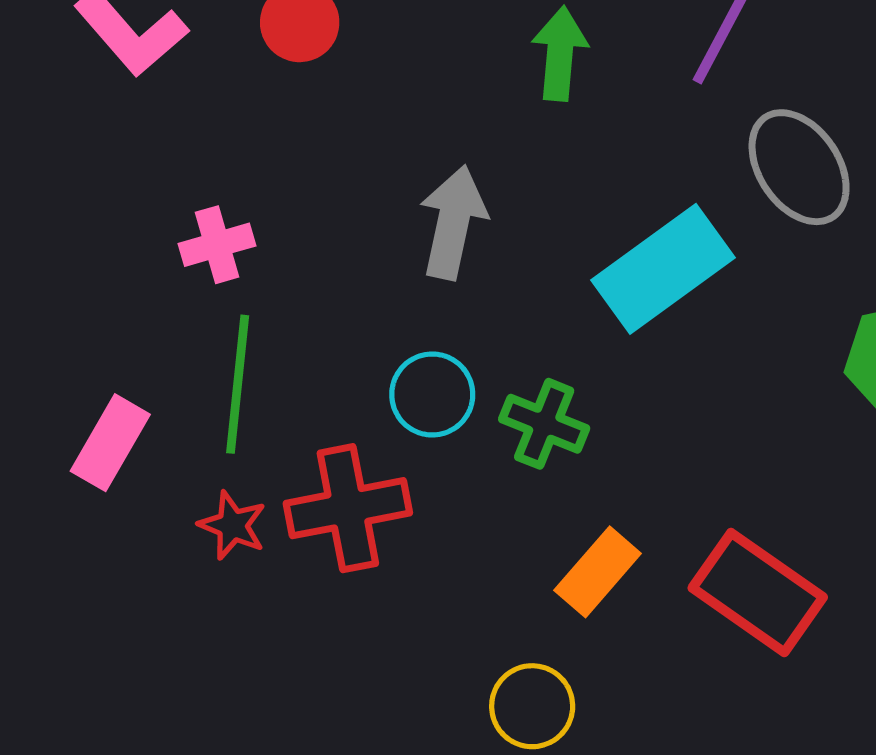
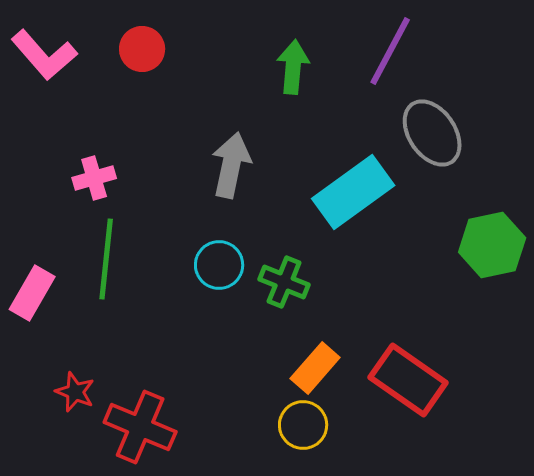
red cross: (348, 508) -> (140, 427), moved, turned 34
red star: (232, 525) -> (75, 392), moved
yellow circle: (532, 706) -> (303, 425), moved

